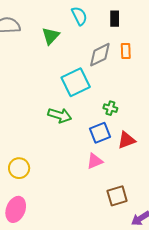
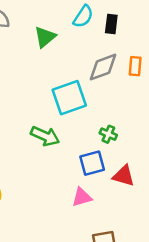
cyan semicircle: (79, 16) -> (83, 17), turned 54
black rectangle: (115, 19) -> (111, 24), moved
red triangle: (126, 140) -> (124, 176), turned 30

